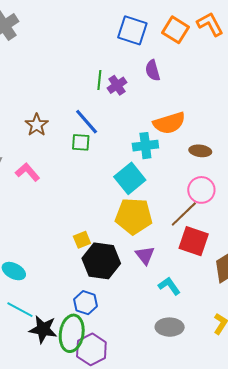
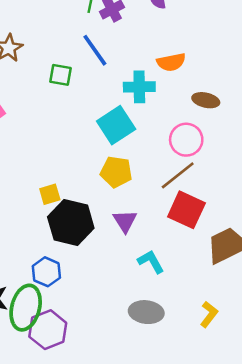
blue line: (87, 122) -> (95, 50), moved
orange semicircle: (169, 123) -> (171, 62), size x0.7
pink circle: (201, 190) -> (186, 140), moved
yellow pentagon: (134, 216) -> (116, 172), size x0.7

